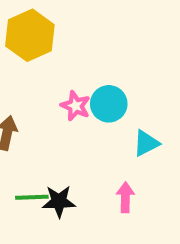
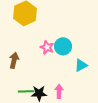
pink arrow: (125, 197) -> (59, 91), moved

